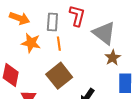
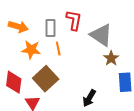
brown square: (59, 76) -> (46, 79), moved

